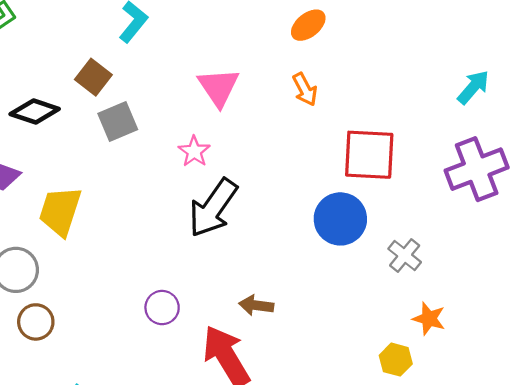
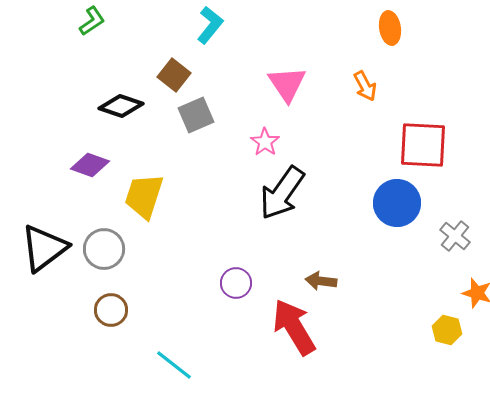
orange ellipse: (308, 25) -> (390, 28), moved, turned -60
brown circle: (36, 322) -> (111, 310), moved

